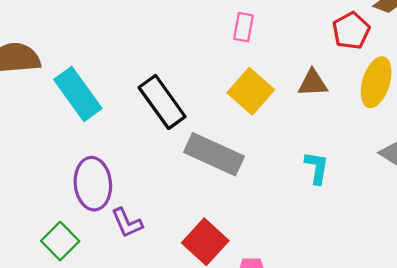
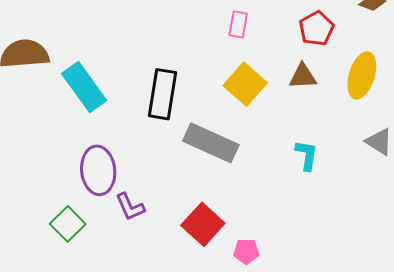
red pentagon: (351, 31) -> (316, 29), moved
black rectangle: (162, 102) -> (163, 94), turned 45

